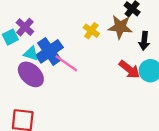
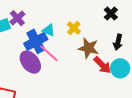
brown star: (120, 27) -> (88, 48), moved
cyan triangle: (31, 54) -> (49, 30), moved
purple ellipse: (31, 74) -> (30, 62), moved

